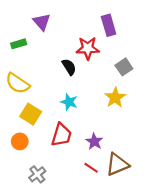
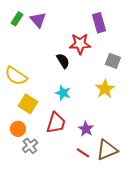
green rectangle: (19, 44) -> (17, 19), moved, turned -40
gray square: (124, 67) -> (113, 61), turned -35
gray cross: (37, 174) -> (30, 146), moved

